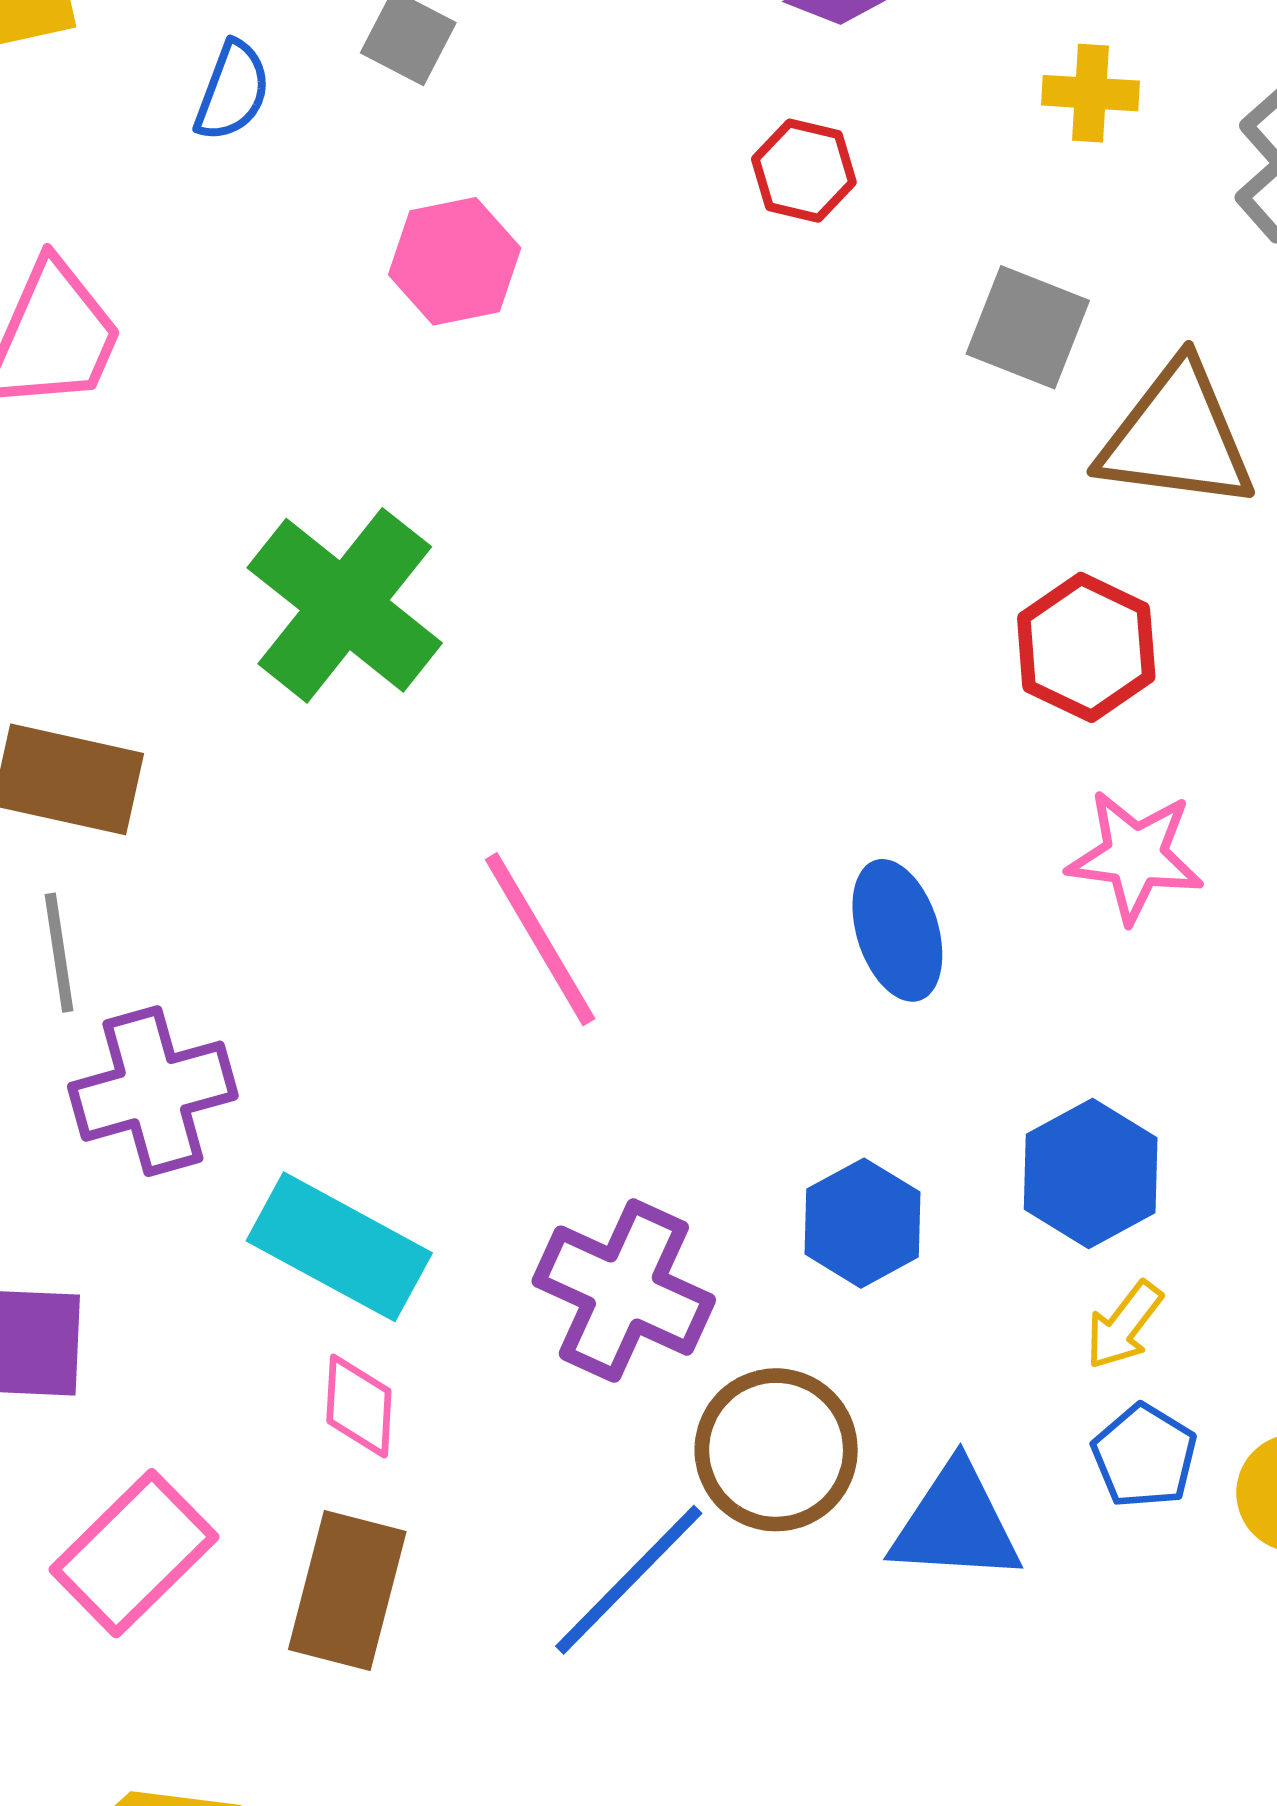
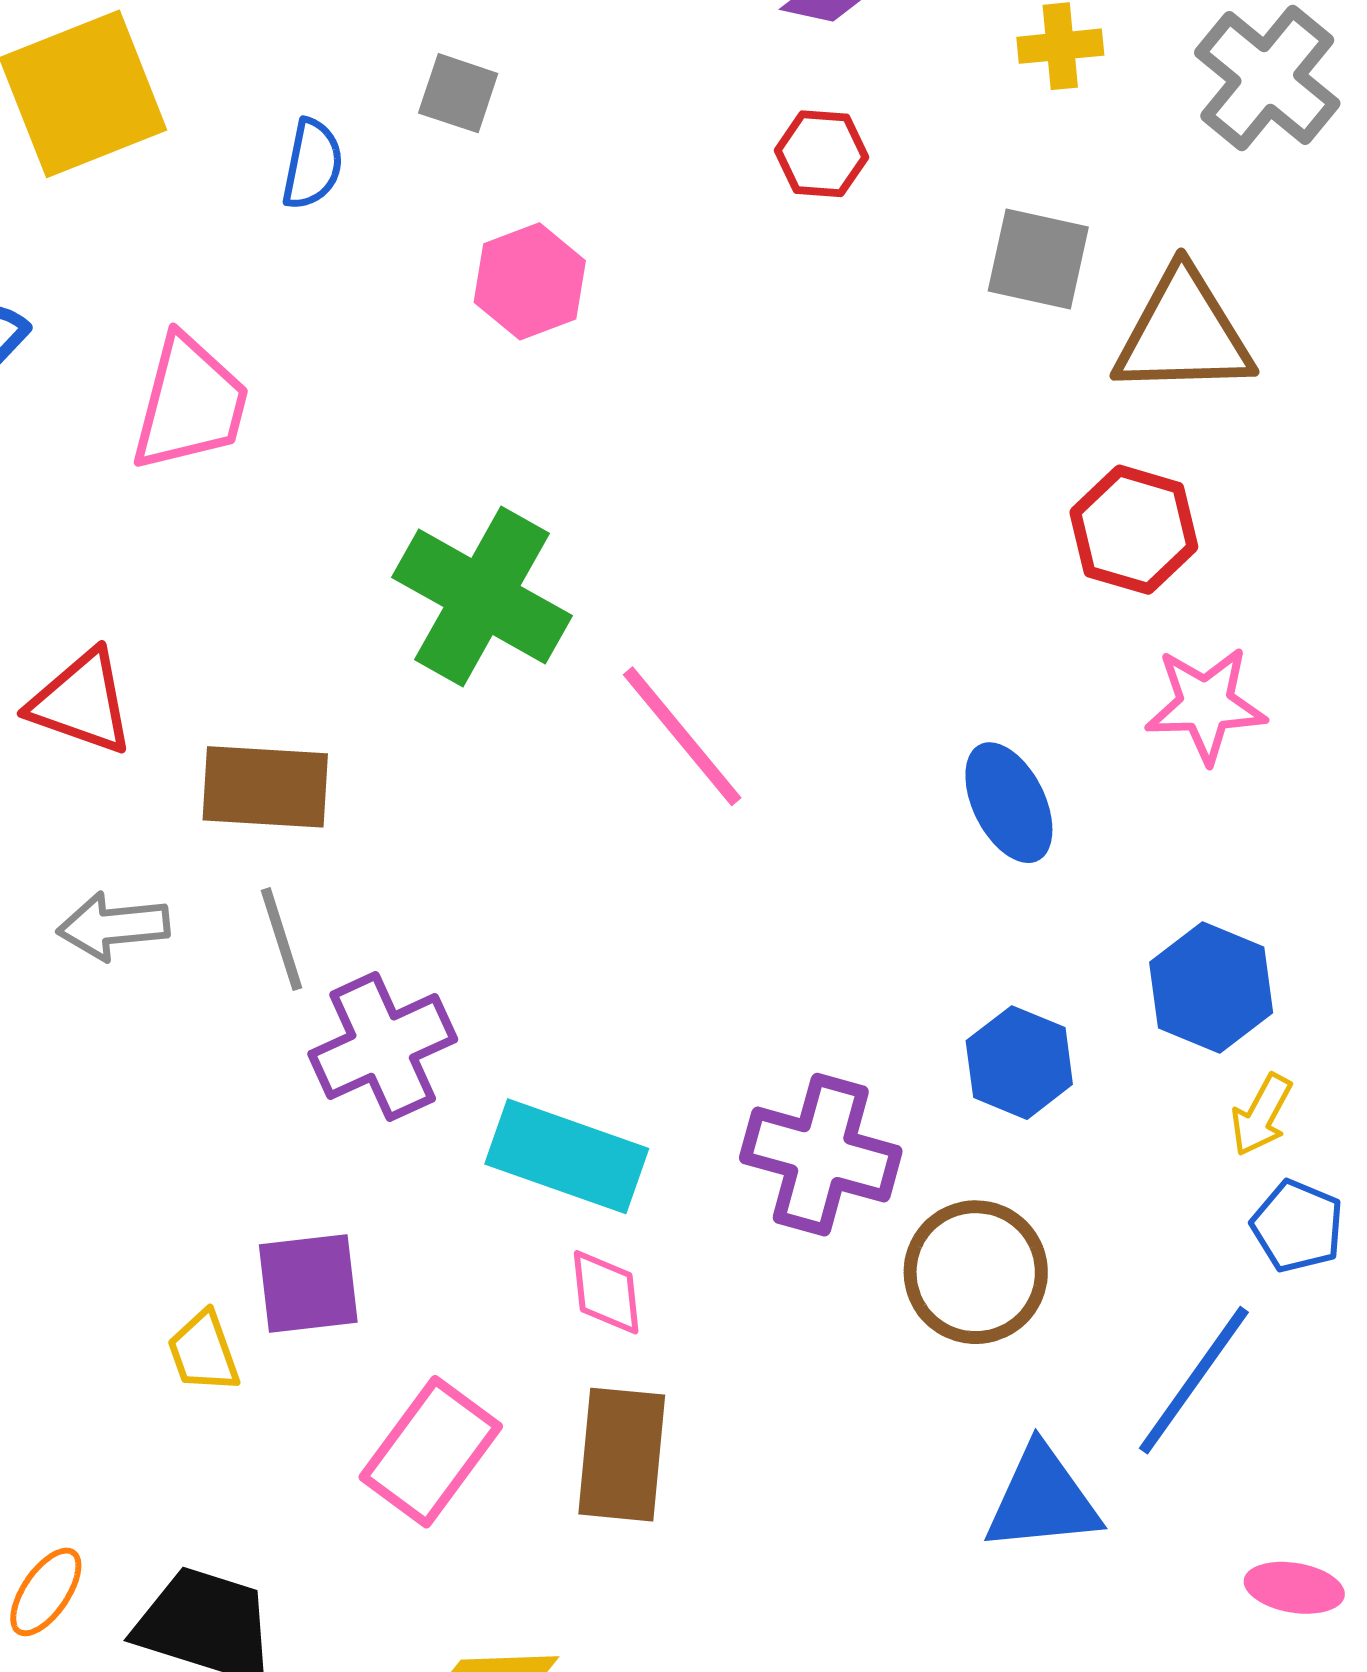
pink line: (540, 939) -> (682, 736), moved
blue triangle: (956, 1524) -> (1042, 1499), moved
blue line: (629, 1580) -> (1194, 1380), moved

